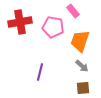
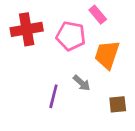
gray arrow: (82, 66) -> (82, 83), moved
brown square: (83, 88) -> (118, 104), moved

